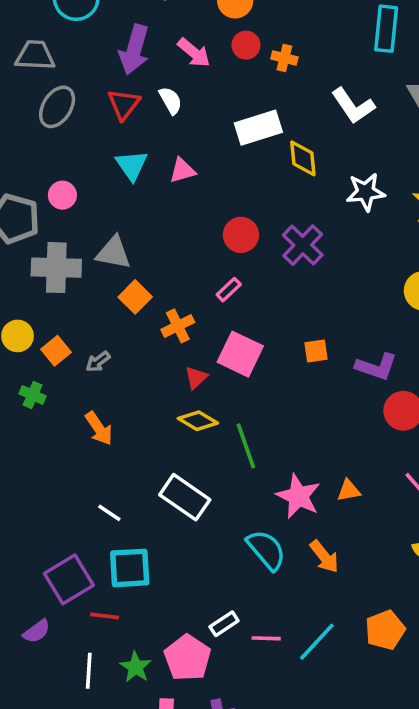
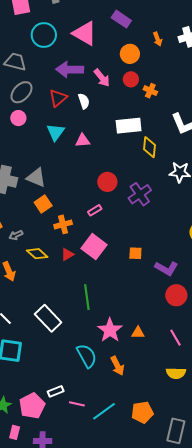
purple arrow: (134, 50) -> (70, 70), turned 64
pink circle: (62, 195) -> (18, 118), moved
yellow diamond: (198, 421) -> (37, 254), moved

